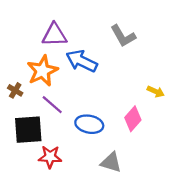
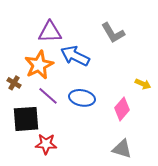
blue ellipse: (89, 124) -> (82, 98), moved
gray triangle: (111, 162) -> (122, 149), moved

